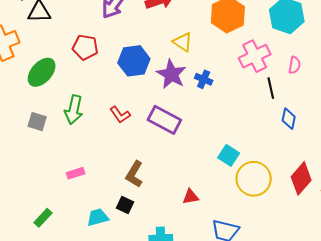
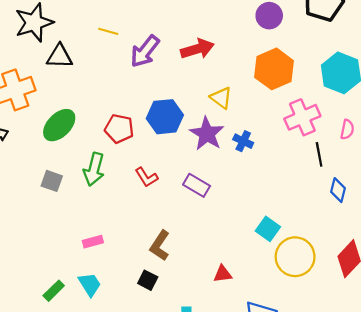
red pentagon: (85, 47) -> (119, 129), moved
purple rectangle: (164, 120) -> (197, 185), size x0.7
cyan trapezoid: (98, 217) -> (90, 284), moved, turned 70

